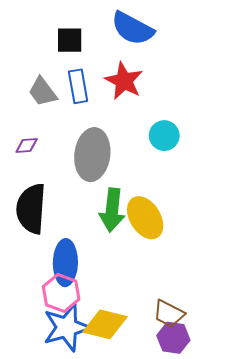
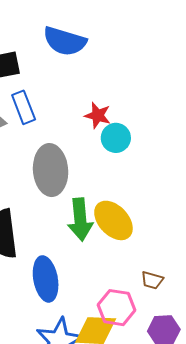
red star: (124, 81) -> (98, 115), moved, size x0.7
pink hexagon: (61, 293) -> (117, 308), moved
brown trapezoid: (169, 314) -> (152, 280), moved, size x0.7

